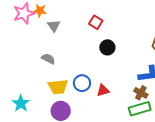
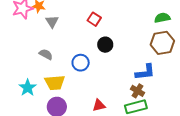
blue circle: (82, 83) -> (81, 63), moved
red triangle: (103, 90) -> (99, 105), moved
cyan star: (21, 103) -> (28, 88), moved

